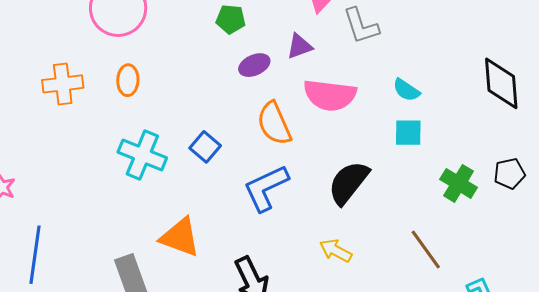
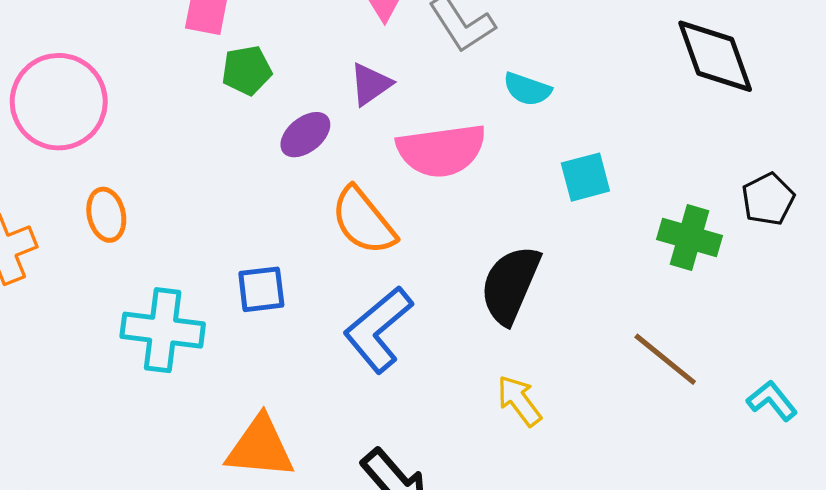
cyan semicircle: (406, 90) -> (527, 89), moved
blue square: (205, 147) -> (261, 289), turned -32
yellow arrow: (336, 251) -> (519, 401), turned 40

